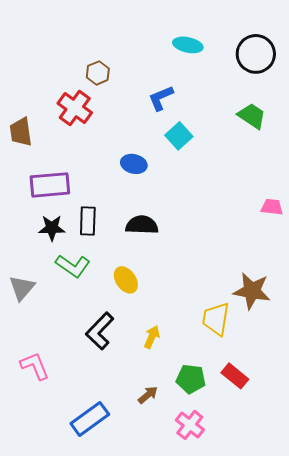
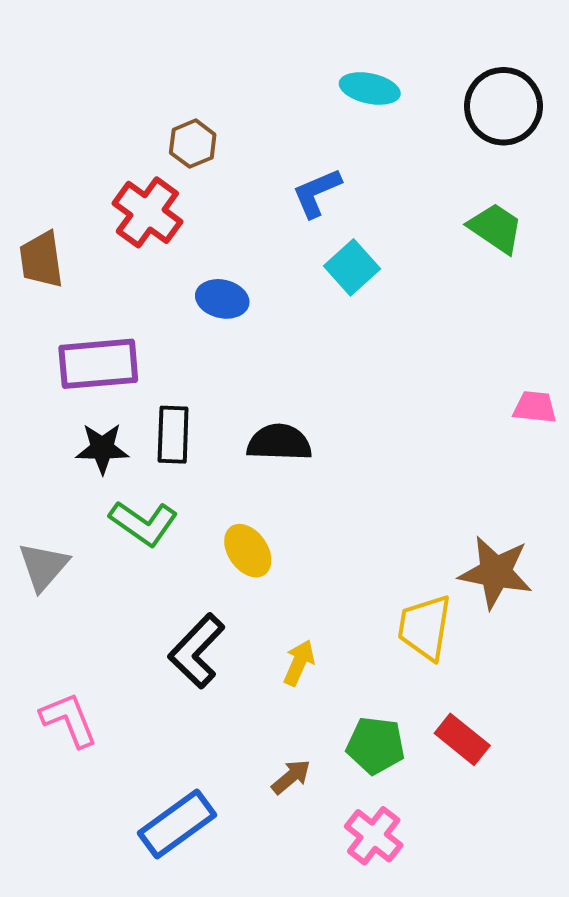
blue ellipse: (134, 164) -> (222, 299), moved

